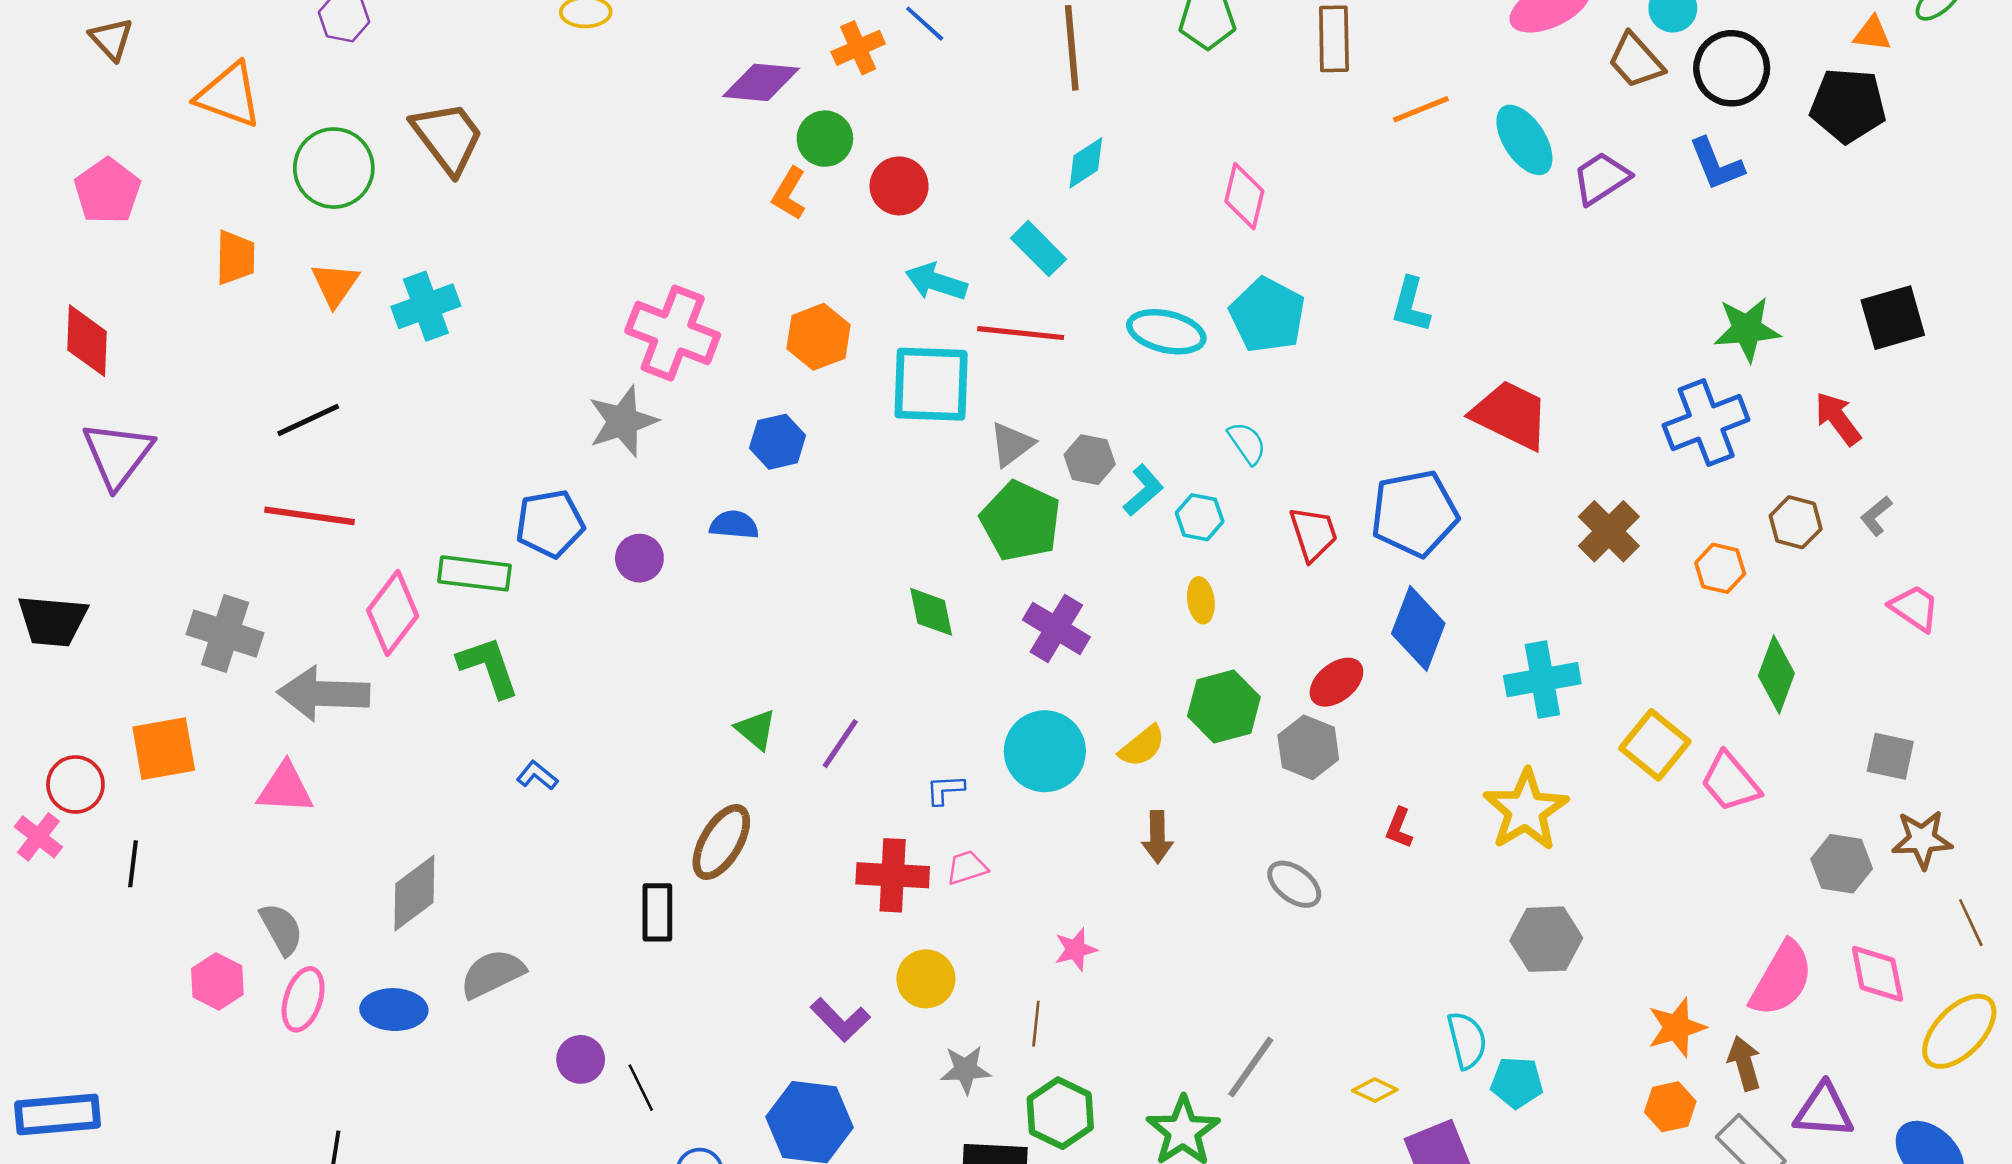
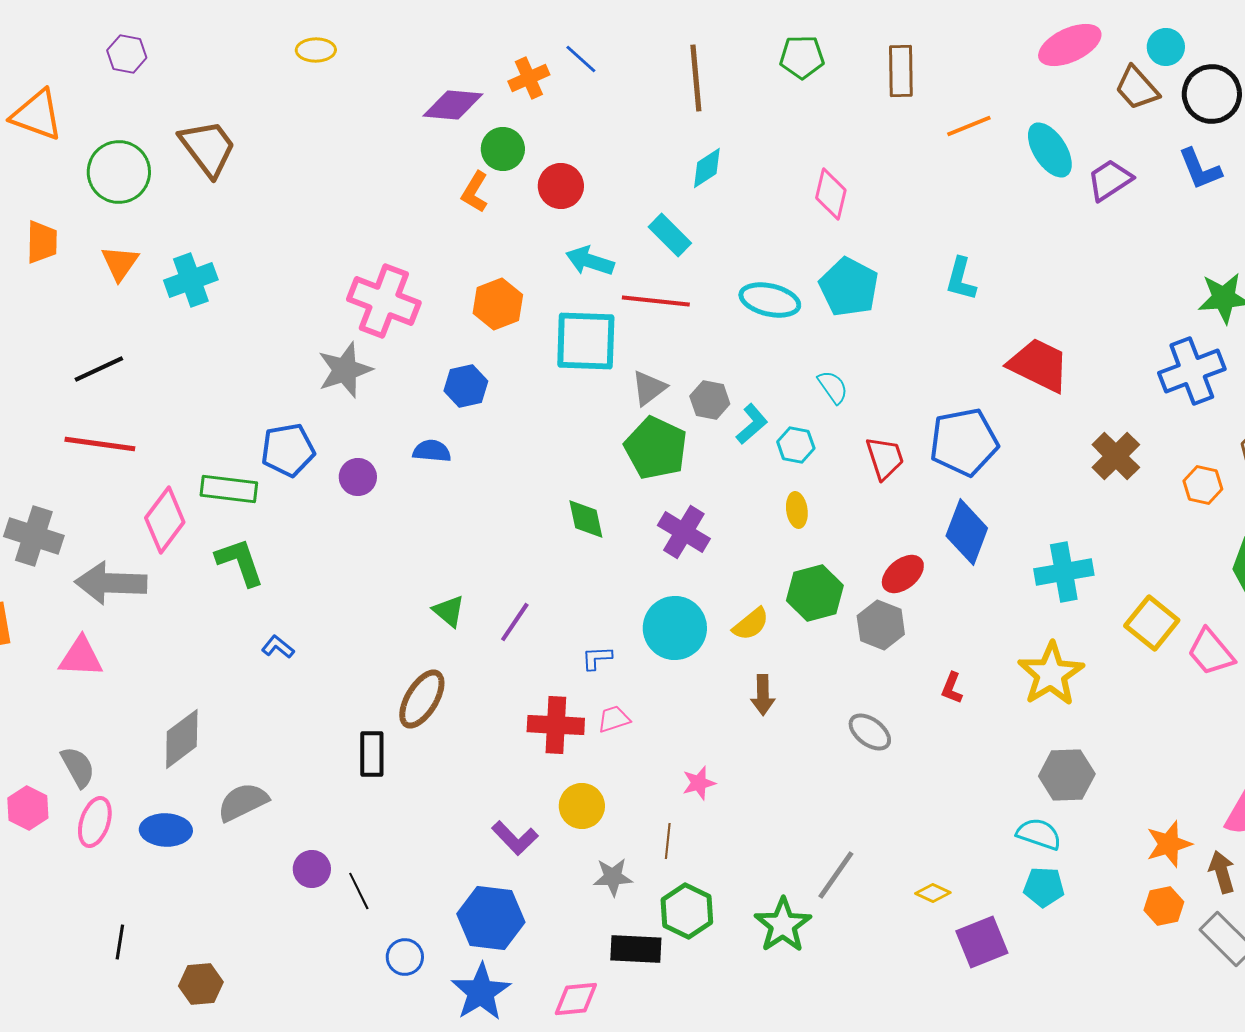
cyan semicircle: (1467, 1040) -> (1039, 834), moved, turned -57

